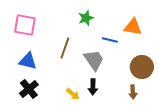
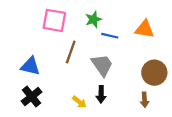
pink square: (25, 25) -> (54, 20), moved
blue line: (110, 40) -> (110, 36), moved

